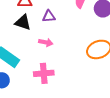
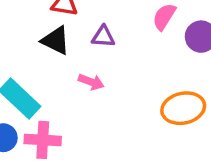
pink cross: (44, 73) -> (43, 140), moved

